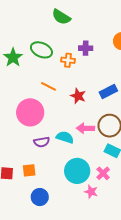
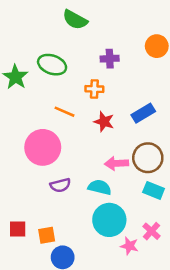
orange cross: (68, 60) -> (94, 89), moved
cyan semicircle: (65, 137) -> (100, 187), moved
orange square: (29, 170) -> (47, 235), moved
pink cross: (103, 173) -> (151, 231), moved

